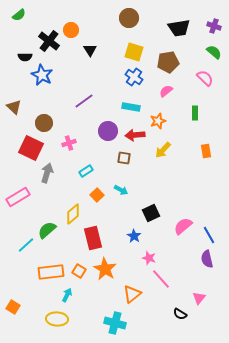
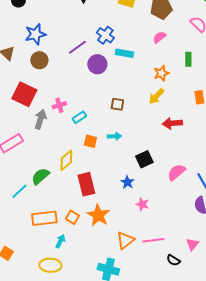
blue star: (42, 75) -> (35, 34), moved, turned 30
blue cross: (134, 77) -> (105, 35), moved
orange star: (158, 121) -> (161, 73), moved
brown circle: (44, 123) -> (39, 60), moved
purple circle: (108, 131) -> (97, 64), moved
red arrow: (135, 135) -> (172, 123), moved
pink cross: (69, 143) -> (59, 105), moved
cyan arrow: (121, 190) -> (114, 136), turned -32
orange square: (97, 195) -> (90, 141), turned -32
pink line: (161, 279) -> (153, 240), moved, turned -55

